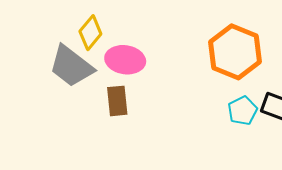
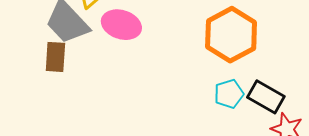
brown rectangle: (117, 101) -> (55, 57), moved

